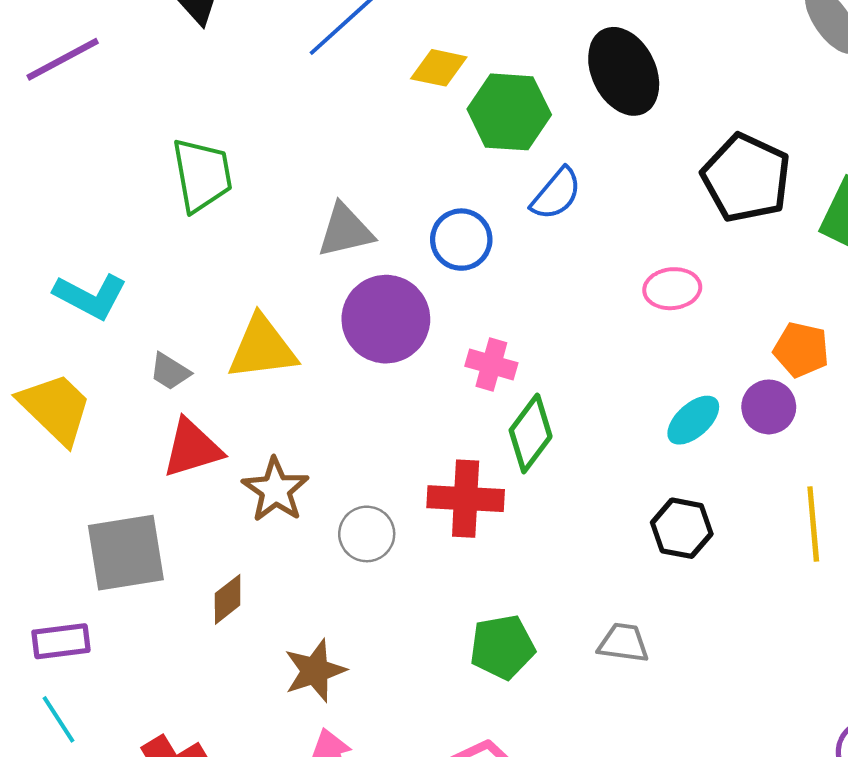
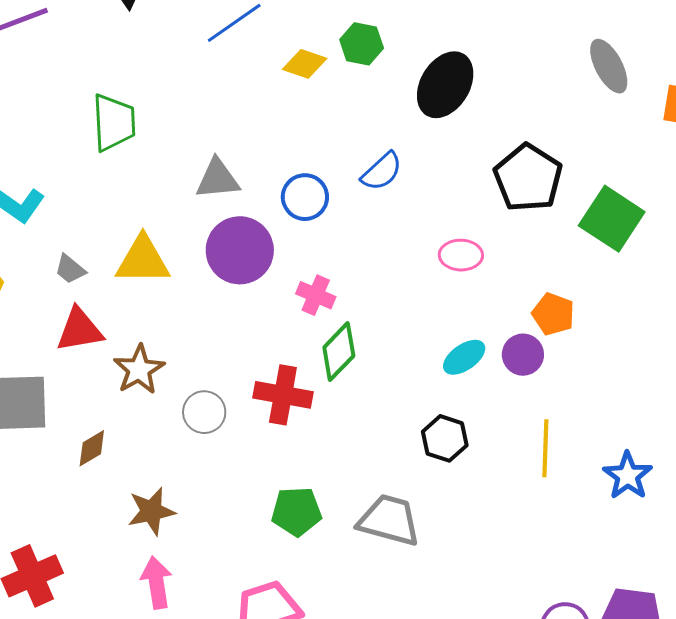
black ellipse: (624, 71) -> (445, 85), turned 50
green hexagon: (509, 112) -> (362, 44), moved, size x0.7
gray trapezoid: (623, 643) -> (389, 520), size x1.6

